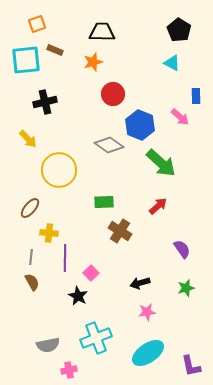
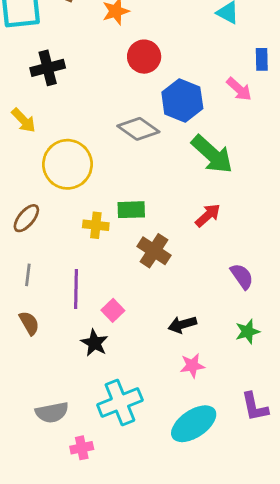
yellow cross: (49, 233) -> (96, 225), moved
gray line: (31, 257) -> (28, 275), moved
purple L-shape: (191, 366) -> (255, 407), moved

